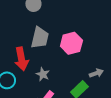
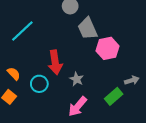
gray trapezoid: (40, 38) -> (88, 29), moved, turned 140

